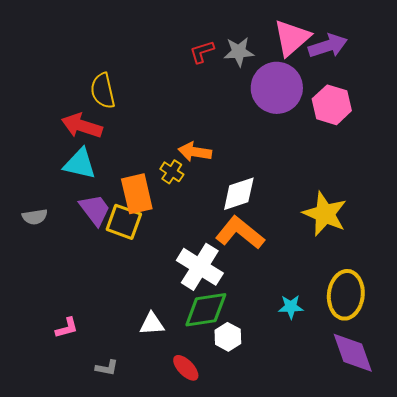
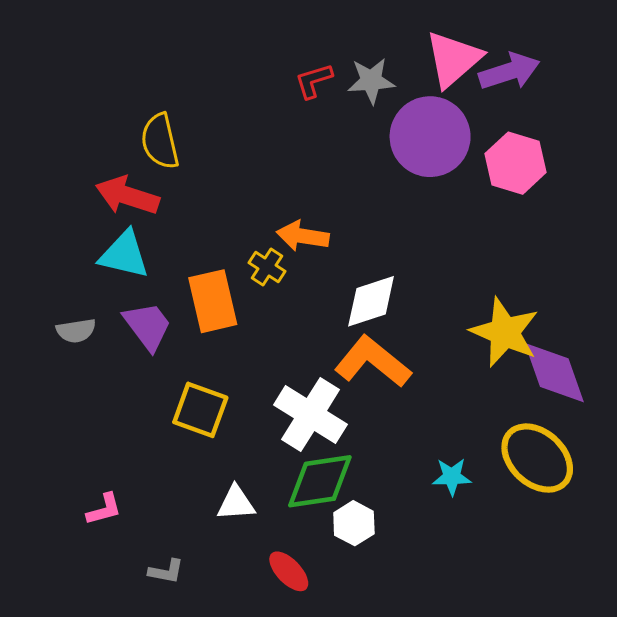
gray semicircle: (35, 217) -> (76, 331), moved
yellow square: (124, 222) -> (200, 410), moved
yellow ellipse: (346, 295) -> (537, 458), turned -54
purple diamond: (353, 353) -> (554, 373), moved

